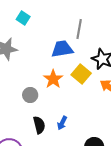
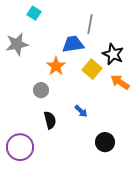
orange star: (53, 79) -> (56, 66), moved
blue arrow: (62, 123) -> (81, 111), moved, turned -72

